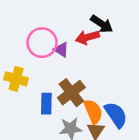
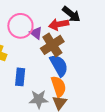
brown cross: (71, 93) -> (52, 45), moved
blue semicircle: (116, 115) -> (59, 65), moved

